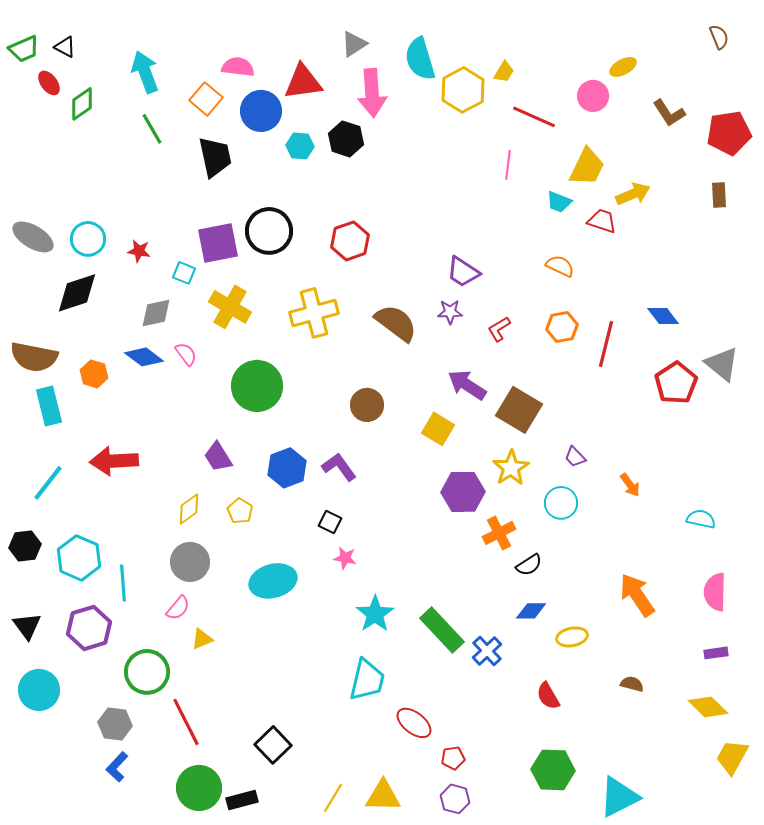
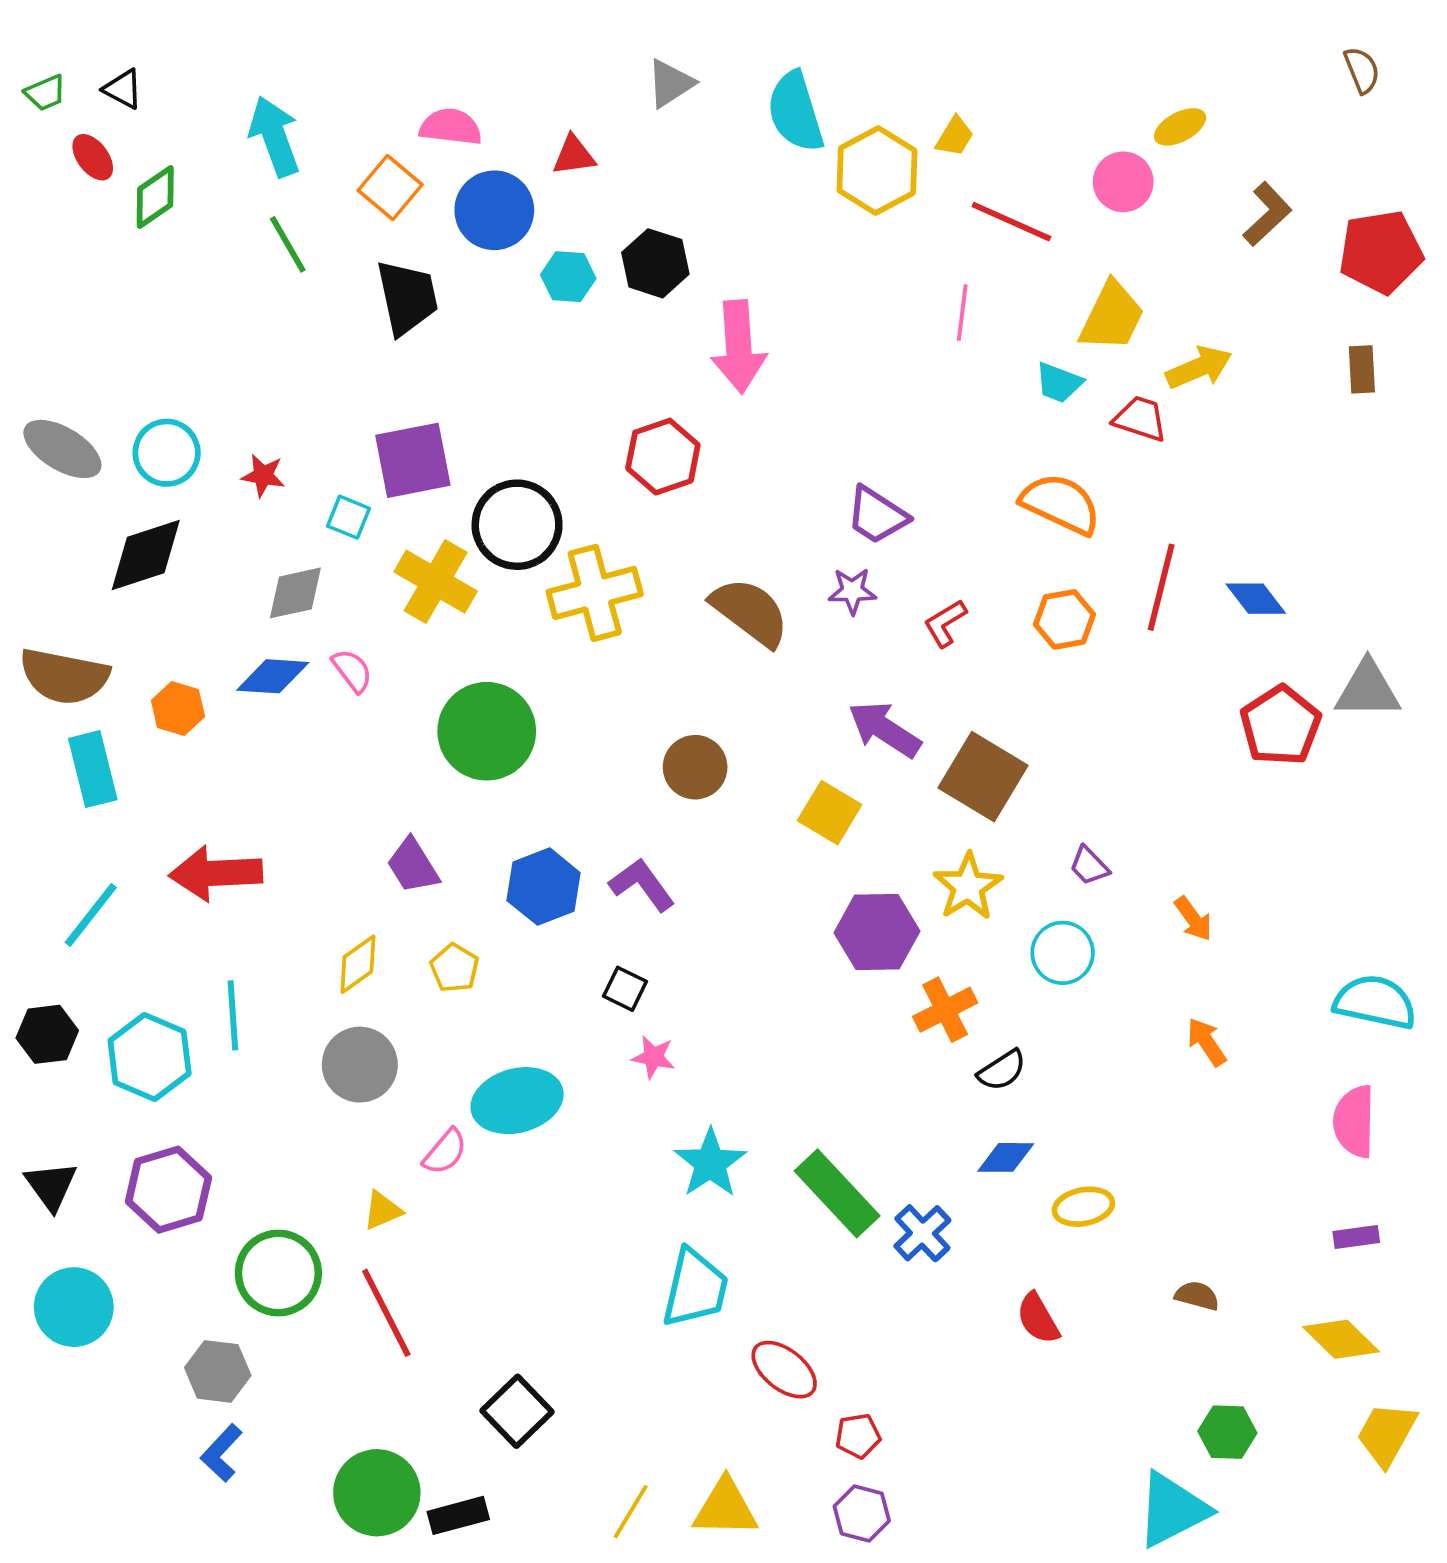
green trapezoid: (24, 49) -> (45, 93), size x0.7
red triangle: (303, 82) -> (574, 155), size x0.6
pink arrow: (372, 93) -> (739, 347), moved
brown L-shape: (669, 113) -> (1267, 214), turned -100
black circle: (269, 231) -> (517, 525), moved
orange semicircle: (560, 266) -> (1061, 504), size x1.5
red line: (606, 344) -> (1161, 587), moved
blue diamond: (144, 357) -> (273, 676), turned -33
gray triangle: (722, 364) -> (1368, 690), turned -39
cyan semicircle: (701, 519) -> (1375, 1002), moved, size x1.5
cyan line: (123, 583) -> (233, 1015), moved
orange arrow: (637, 595) -> (1207, 1042), moved, size x0.6
pink semicircle: (178, 608) -> (445, 1152), moved
red line: (186, 722) -> (386, 1313), moved
green hexagon: (553, 770) -> (1227, 1432), moved, size x0.7

